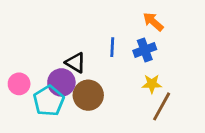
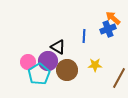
blue cross: (145, 50) -> (108, 29), moved
pink circle: (19, 84) -> (28, 62), moved
yellow star: (152, 84) -> (95, 65), moved

